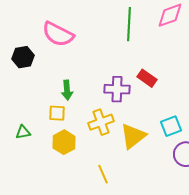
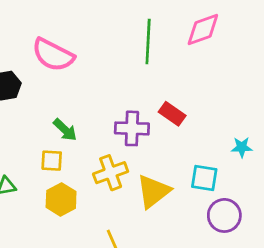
green arrow: (67, 90) -> (65, 130), turned -42
cyan square: (171, 126) -> (204, 178), turned 30

